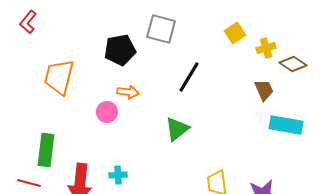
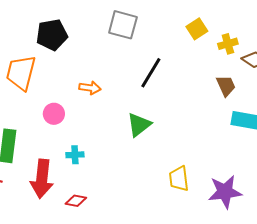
black pentagon: (120, 50) -> (52, 35), moved
pink circle: (107, 112) -> (54, 114), moved
cyan cross: (118, 175) -> (75, 155), moved

